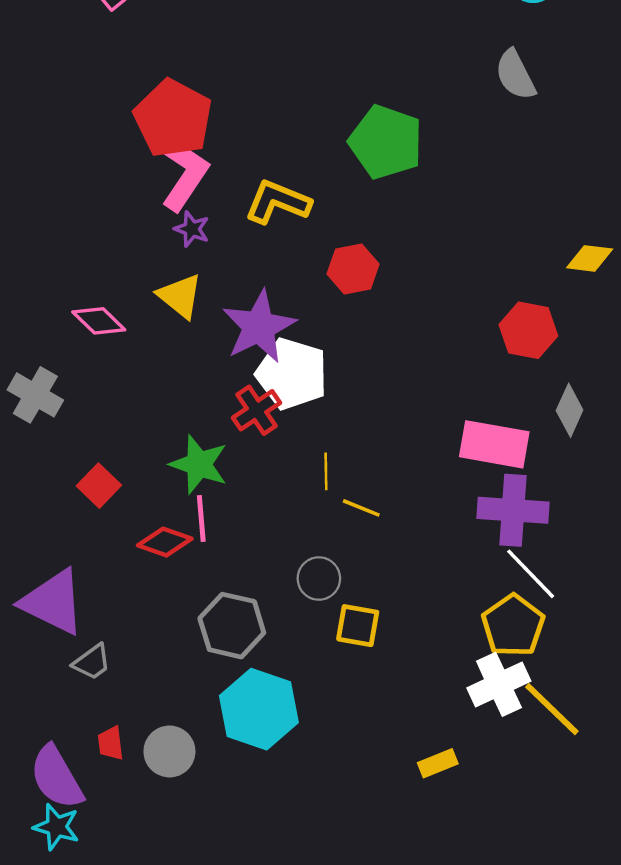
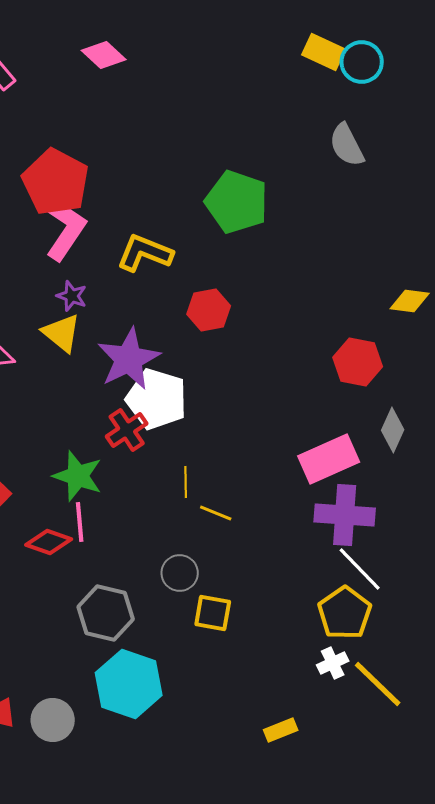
purple star: (192, 229) -> (72, 296), moved
pink rectangle: (494, 444) -> (329, 459), turned -34
white cross: (499, 684) -> (333, 663), size x0.6

